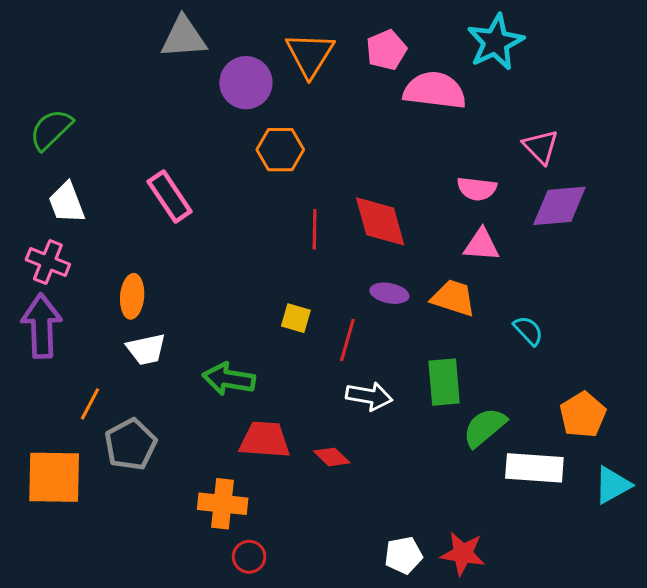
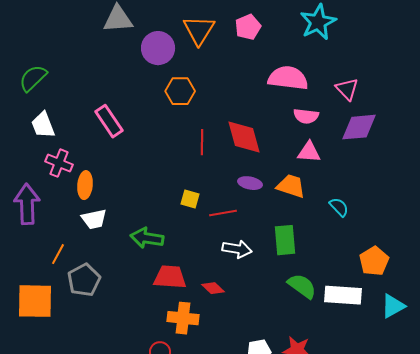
pink semicircle: (435, 90) -> (288, 78), moved
pink cross: (48, 262) -> (59, 163), moved
red line: (347, 340) -> (223, 213), turned 64
green semicircle: (485, 427) -> (302, 286), moved, turned 76
orange cross: (223, 504) -> (183, 318), moved

